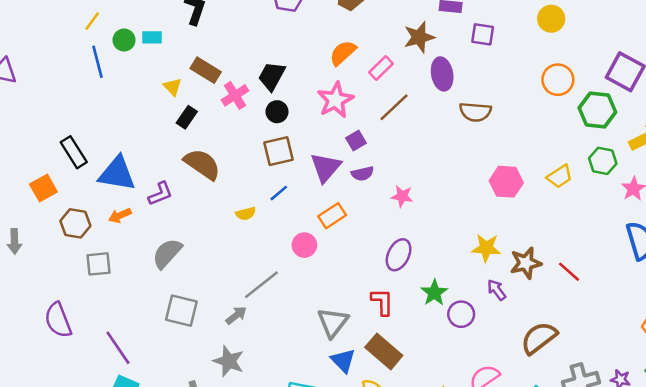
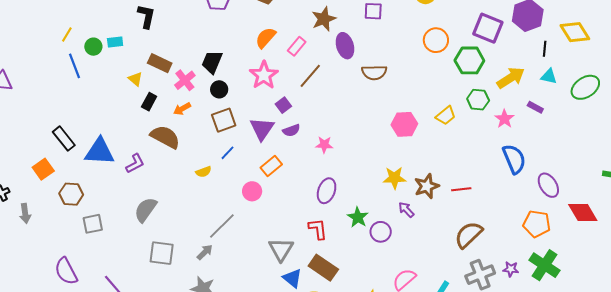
orange arrow: (120, 216) -> (182, 109), moved
red line: (569, 272) -> (461, 189), turned -42
brown semicircle: (539, 338) -> (469, 235), moved

